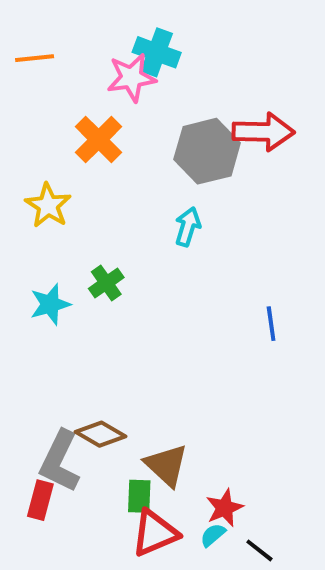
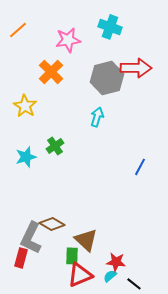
cyan cross: (157, 52) -> (110, 27), moved
orange line: (35, 58) -> (18, 30), turned -36
blue line: (271, 324) -> (140, 167), turned 36
red star: (225, 508) -> (116, 262), turned 30

